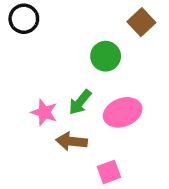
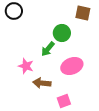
brown square: (141, 22) -> (83, 13), turned -35
green arrow: (80, 102) -> (48, 49), moved

